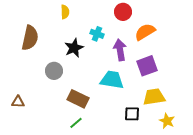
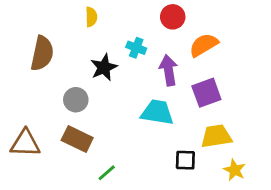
brown rectangle: (78, 99) -> (77, 139), moved
brown triangle: (18, 102) -> (25, 143), size x1.6

